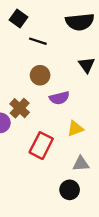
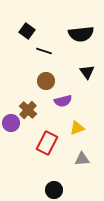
black circle: (70, 190) -> (54, 190), moved

